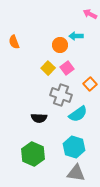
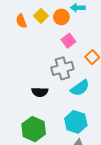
orange semicircle: (14, 42) -> (21, 21), moved
yellow square: (48, 68) -> (41, 16), moved
gray cross: (61, 95) -> (62, 68), turned -35

